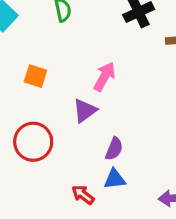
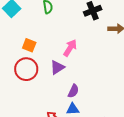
red circle: (33, 142) -> (26, 69), moved

